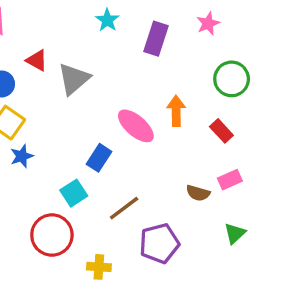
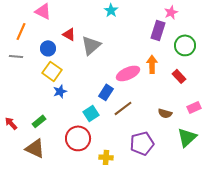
purple rectangle: (156, 39) -> (158, 30), moved
pink ellipse: (136, 126) -> (128, 73), turned -65
pink rectangle: (230, 180) -> (194, 107), moved
brown line: (124, 208) -> (123, 108), moved
green triangle: (235, 233) -> (187, 137), size x1.5

